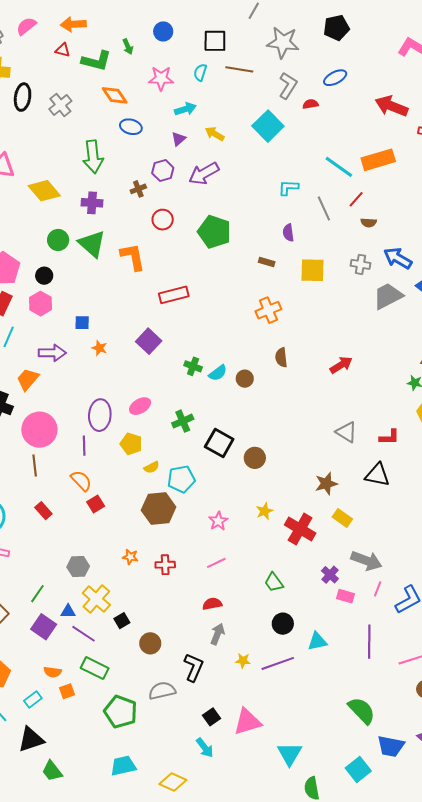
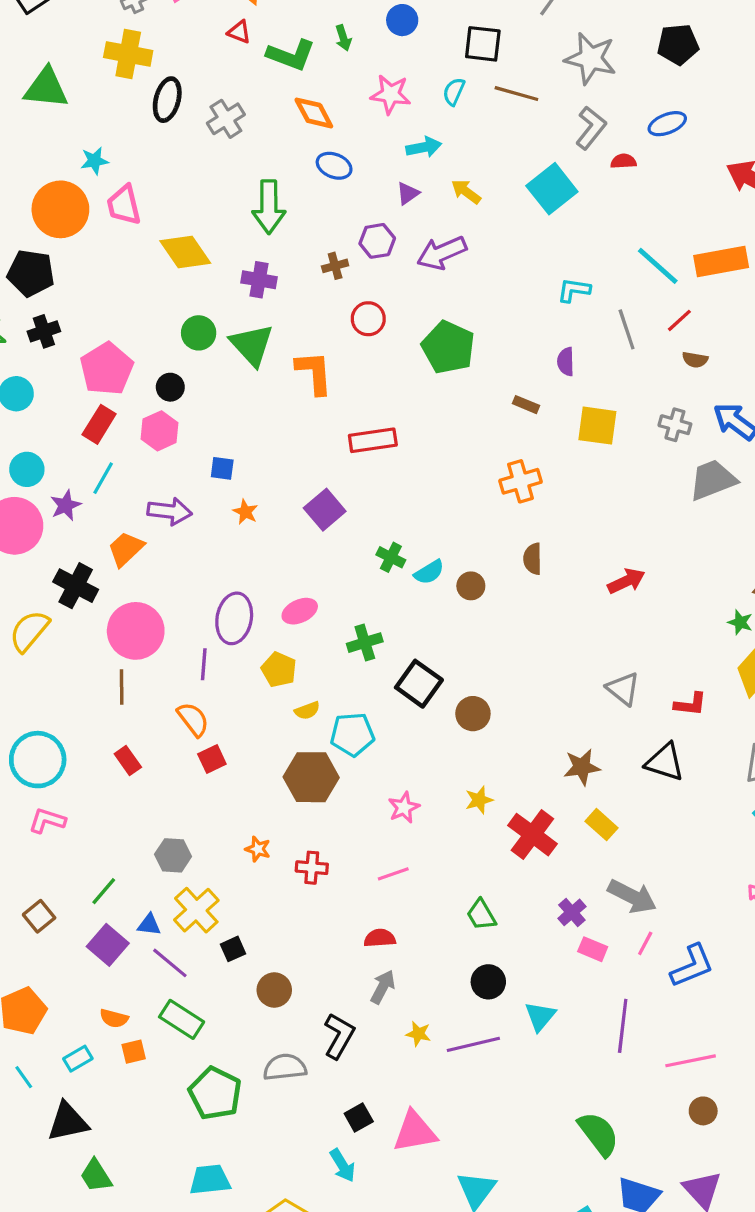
cyan triangle: (317, 641) -> (540, 1016), turned -45

